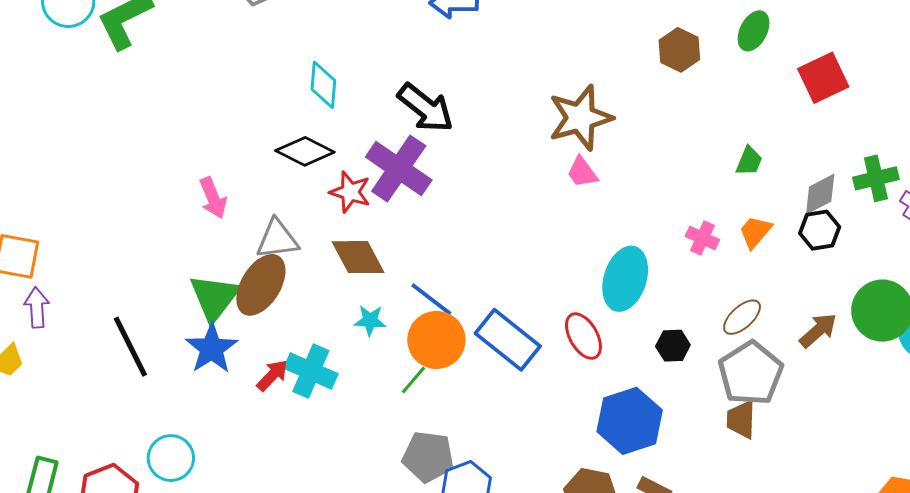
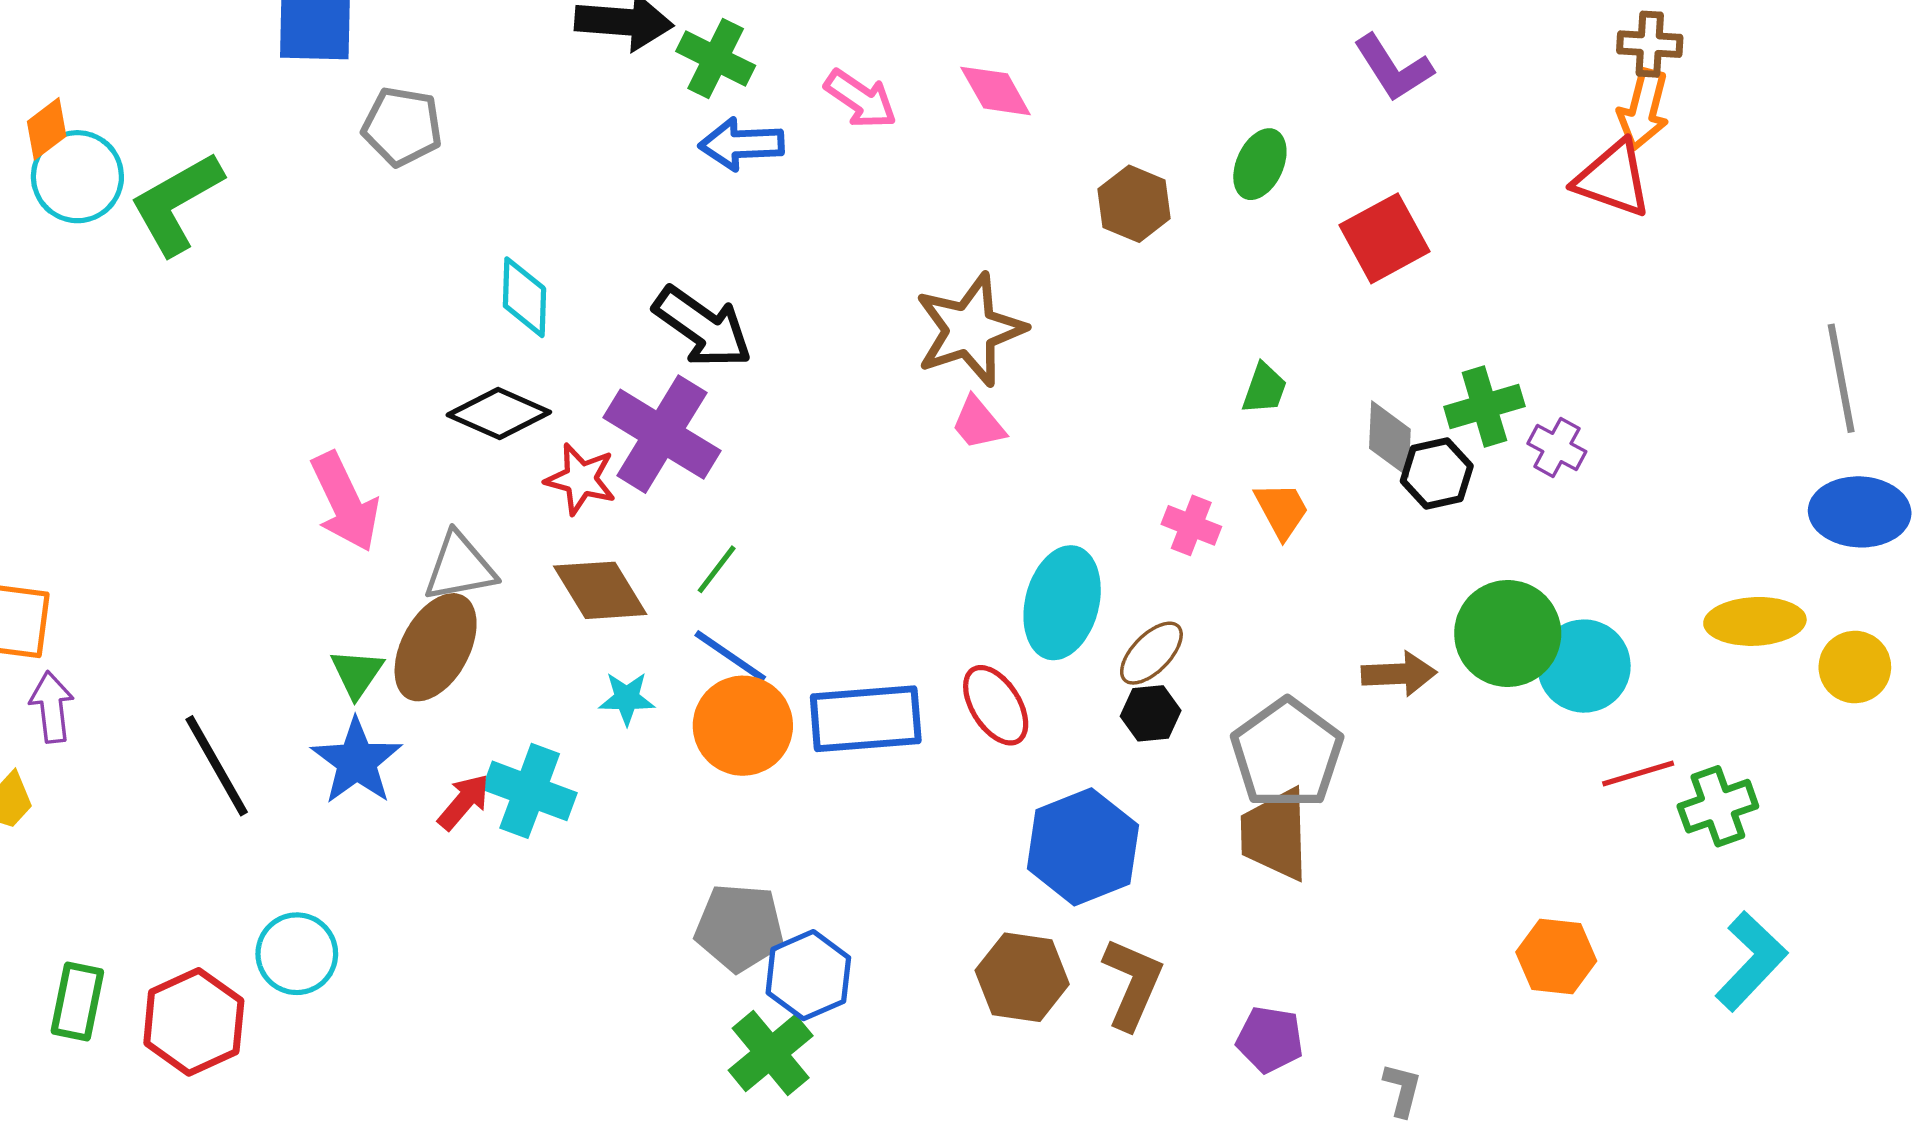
gray diamond: (820, 194) -> (1390, 439), turned -57
pink arrow: (213, 198) -> (345, 502), size x1.4
black hexagon: (820, 230) -> (1437, 474), moved
orange trapezoid: (755, 232) -> (1282, 510), turned 114
green triangle: (214, 297) -> (357, 673), size x0.6
brown ellipse: (742, 317) -> (1151, 653), moved
brown arrow: (818, 330) -> (1399, 674), turned 42
blue rectangle: (508, 340) -> (866, 719), turned -40
green line: (413, 380) -> (717, 569), moved
brown trapezoid: (741, 420) -> (1275, 834), size x1.4

